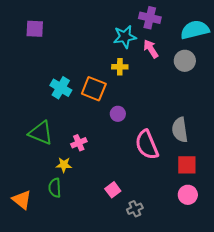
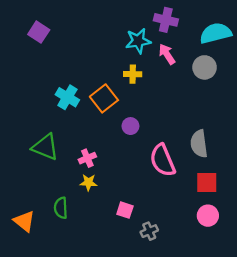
purple square: (35, 29) -> (39, 32), turned 30
orange square: (94, 89) -> (104, 98), turned 30
yellow star: (64, 165) -> (88, 182), moved
pink square: (113, 190) -> (125, 210), turned -35

